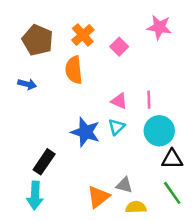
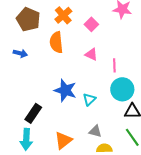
pink triangle: (119, 101) -> (91, 54), moved
cyan triangle: (117, 127) -> (89, 99), moved
orange triangle: (98, 197) -> (63, 140), moved

